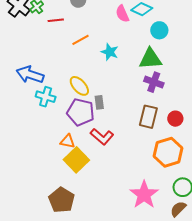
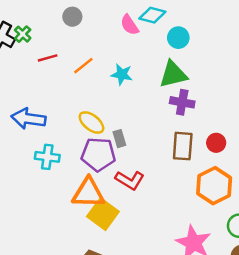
red line: (56, 20) -> (48, 58), moved
cyan cross: (46, 97) -> (47, 157), moved
orange triangle: (68, 141) -> (88, 193), size x1.8

